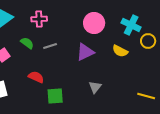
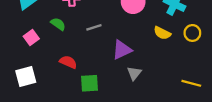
yellow circle: (148, 41) -> (192, 33), moved
gray line: (50, 46) -> (94, 27), moved
purple triangle: (85, 52) -> (122, 50), moved

